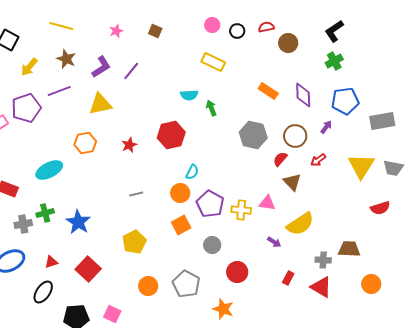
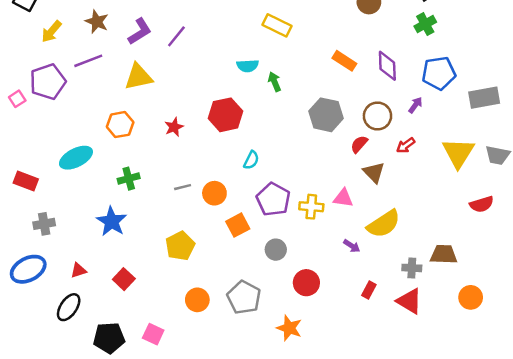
orange circle: (180, 193) -> (214, 193), moved
green cross: (45, 213) -> (129, 179), moved
red square: (88, 269) -> (124, 279), size x0.7

